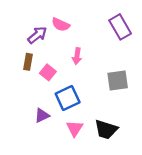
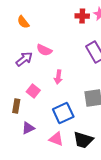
brown rectangle: (28, 62) -> (16, 106), moved
blue square: (68, 98) -> (63, 113), moved
pink triangle: (75, 128) -> (56, 139), turned -42

